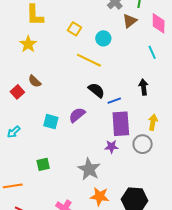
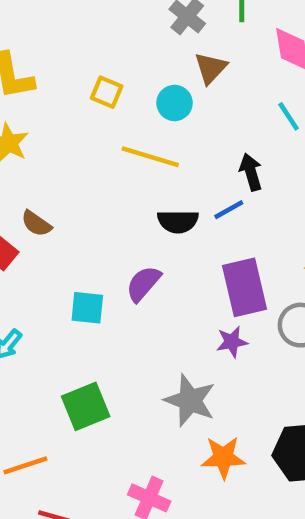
brown triangle: (130, 21) -> (211, 68), moved
black arrow: (144, 87) -> (251, 172), moved
black semicircle: (96, 90) -> (178, 221), turned 150
blue line: (114, 101) -> (229, 210), moved
green square: (43, 164) -> (86, 406), size x1.5

